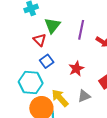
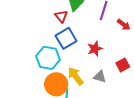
blue square: (47, 61) -> (66, 38), size x1.5
gray triangle: (84, 96) -> (100, 77), turned 32

